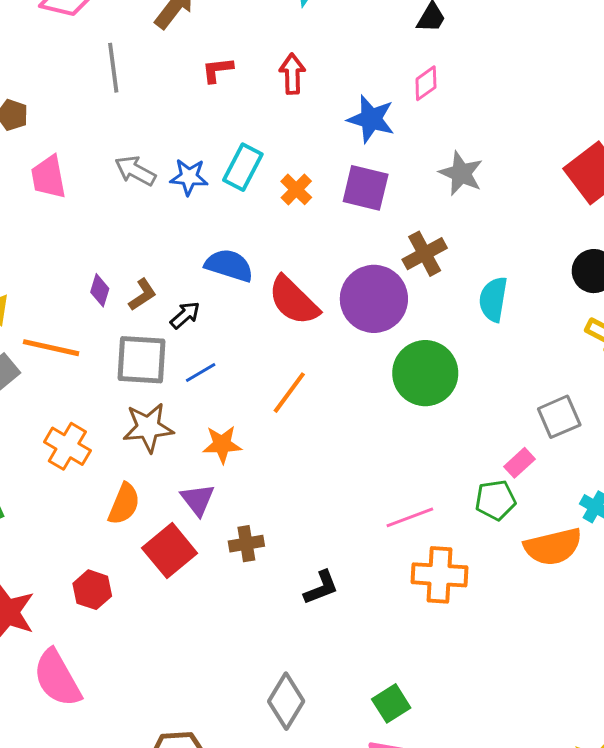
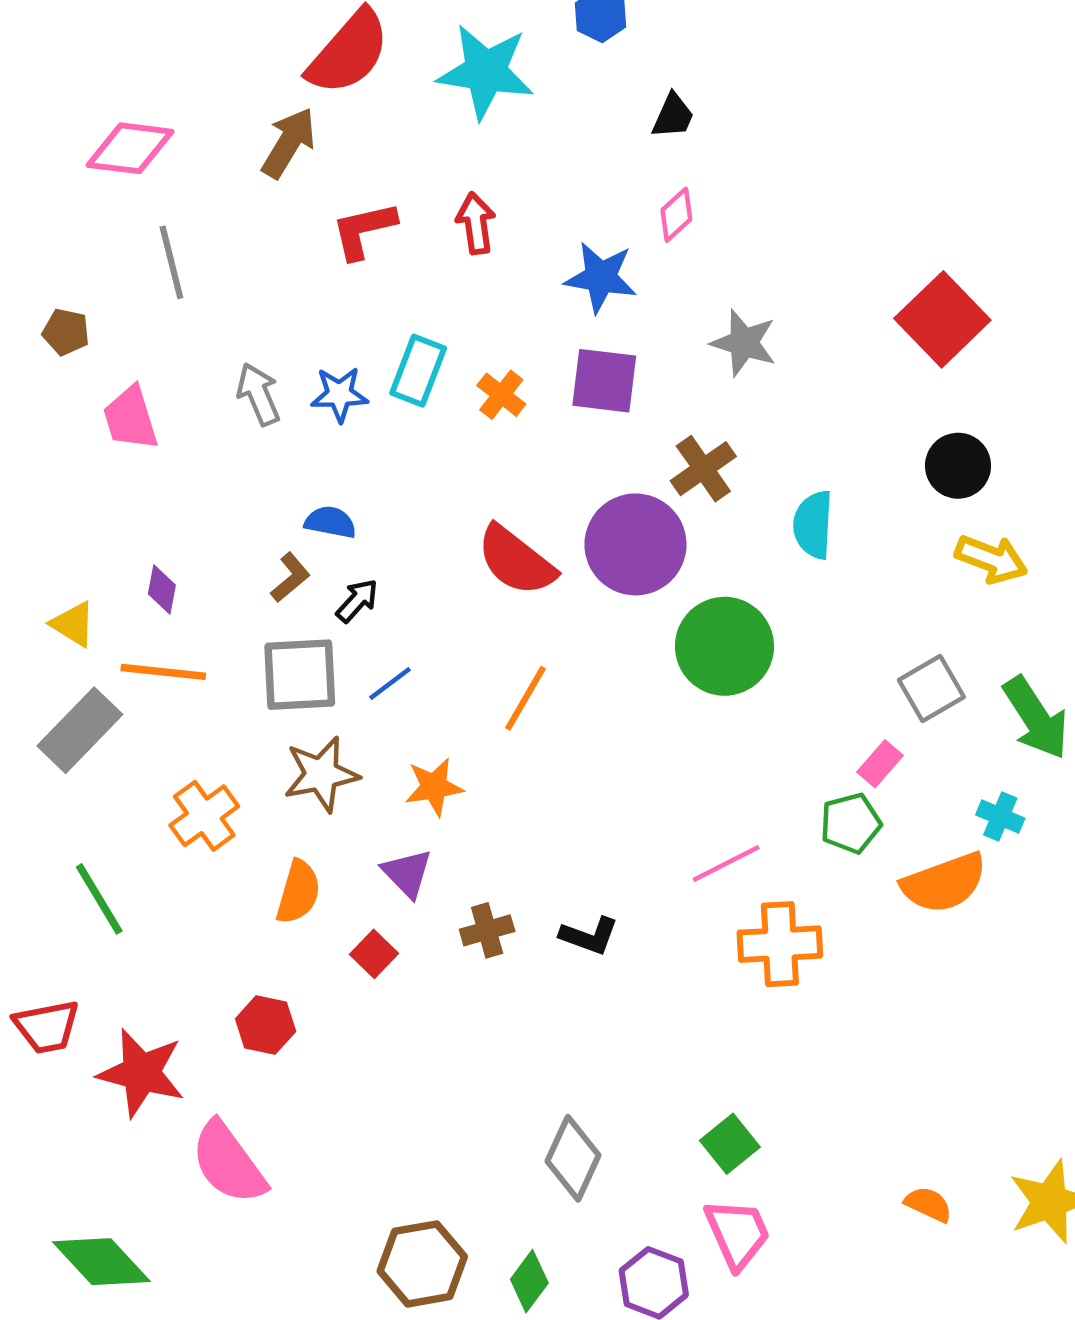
gray line: (113, 68) -> (171, 262), moved
red L-shape: (217, 70) -> (364, 230), size x1.4
gray arrow: (135, 171) -> (258, 394), turned 45
blue semicircle: (229, 265) -> (330, 522), moved, size x0.7
purple diamond: (100, 290) -> (162, 589), moved
orange cross: (67, 446) -> (204, 816), turned 30
red square: (170, 551) -> (374, 954), size x0.6
black L-shape: (321, 588) -> (589, 936), moved, turned 48

